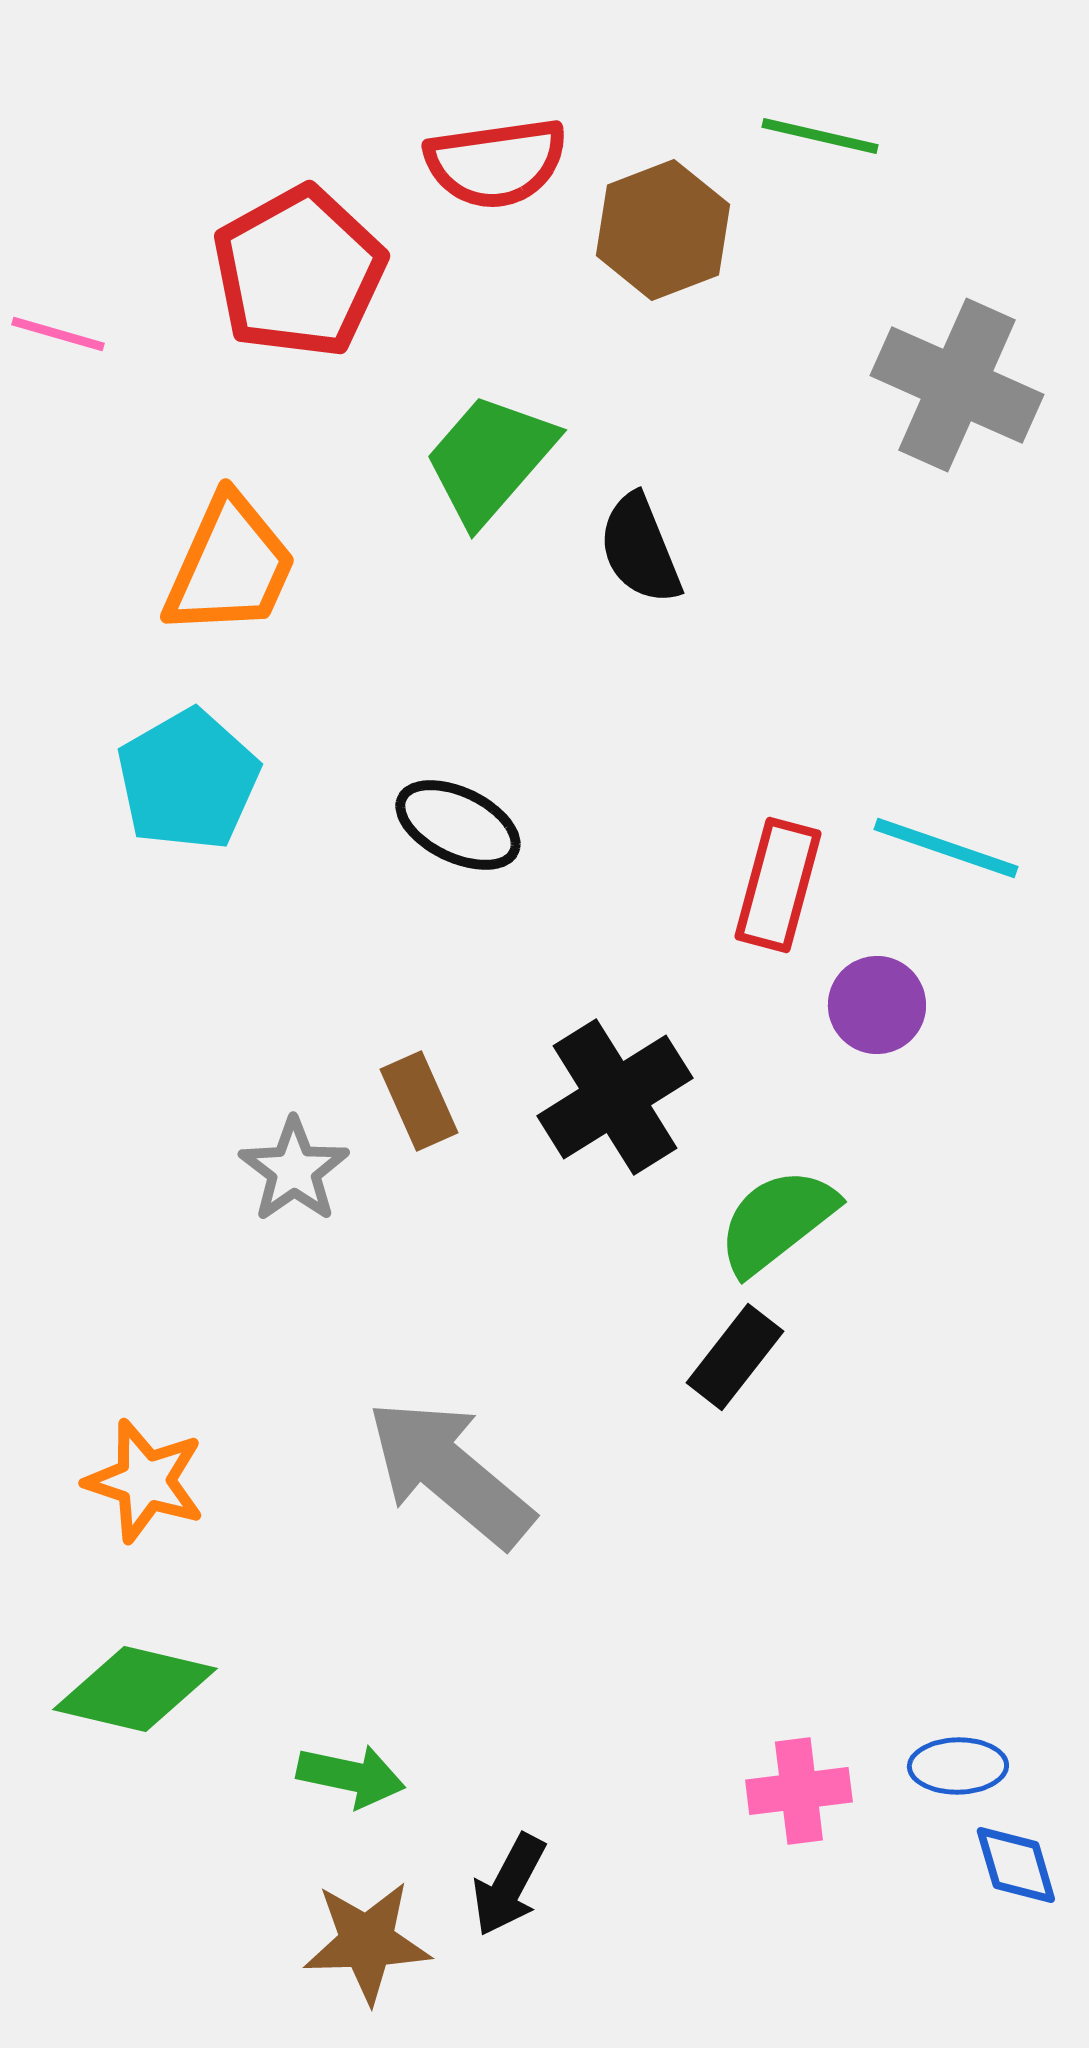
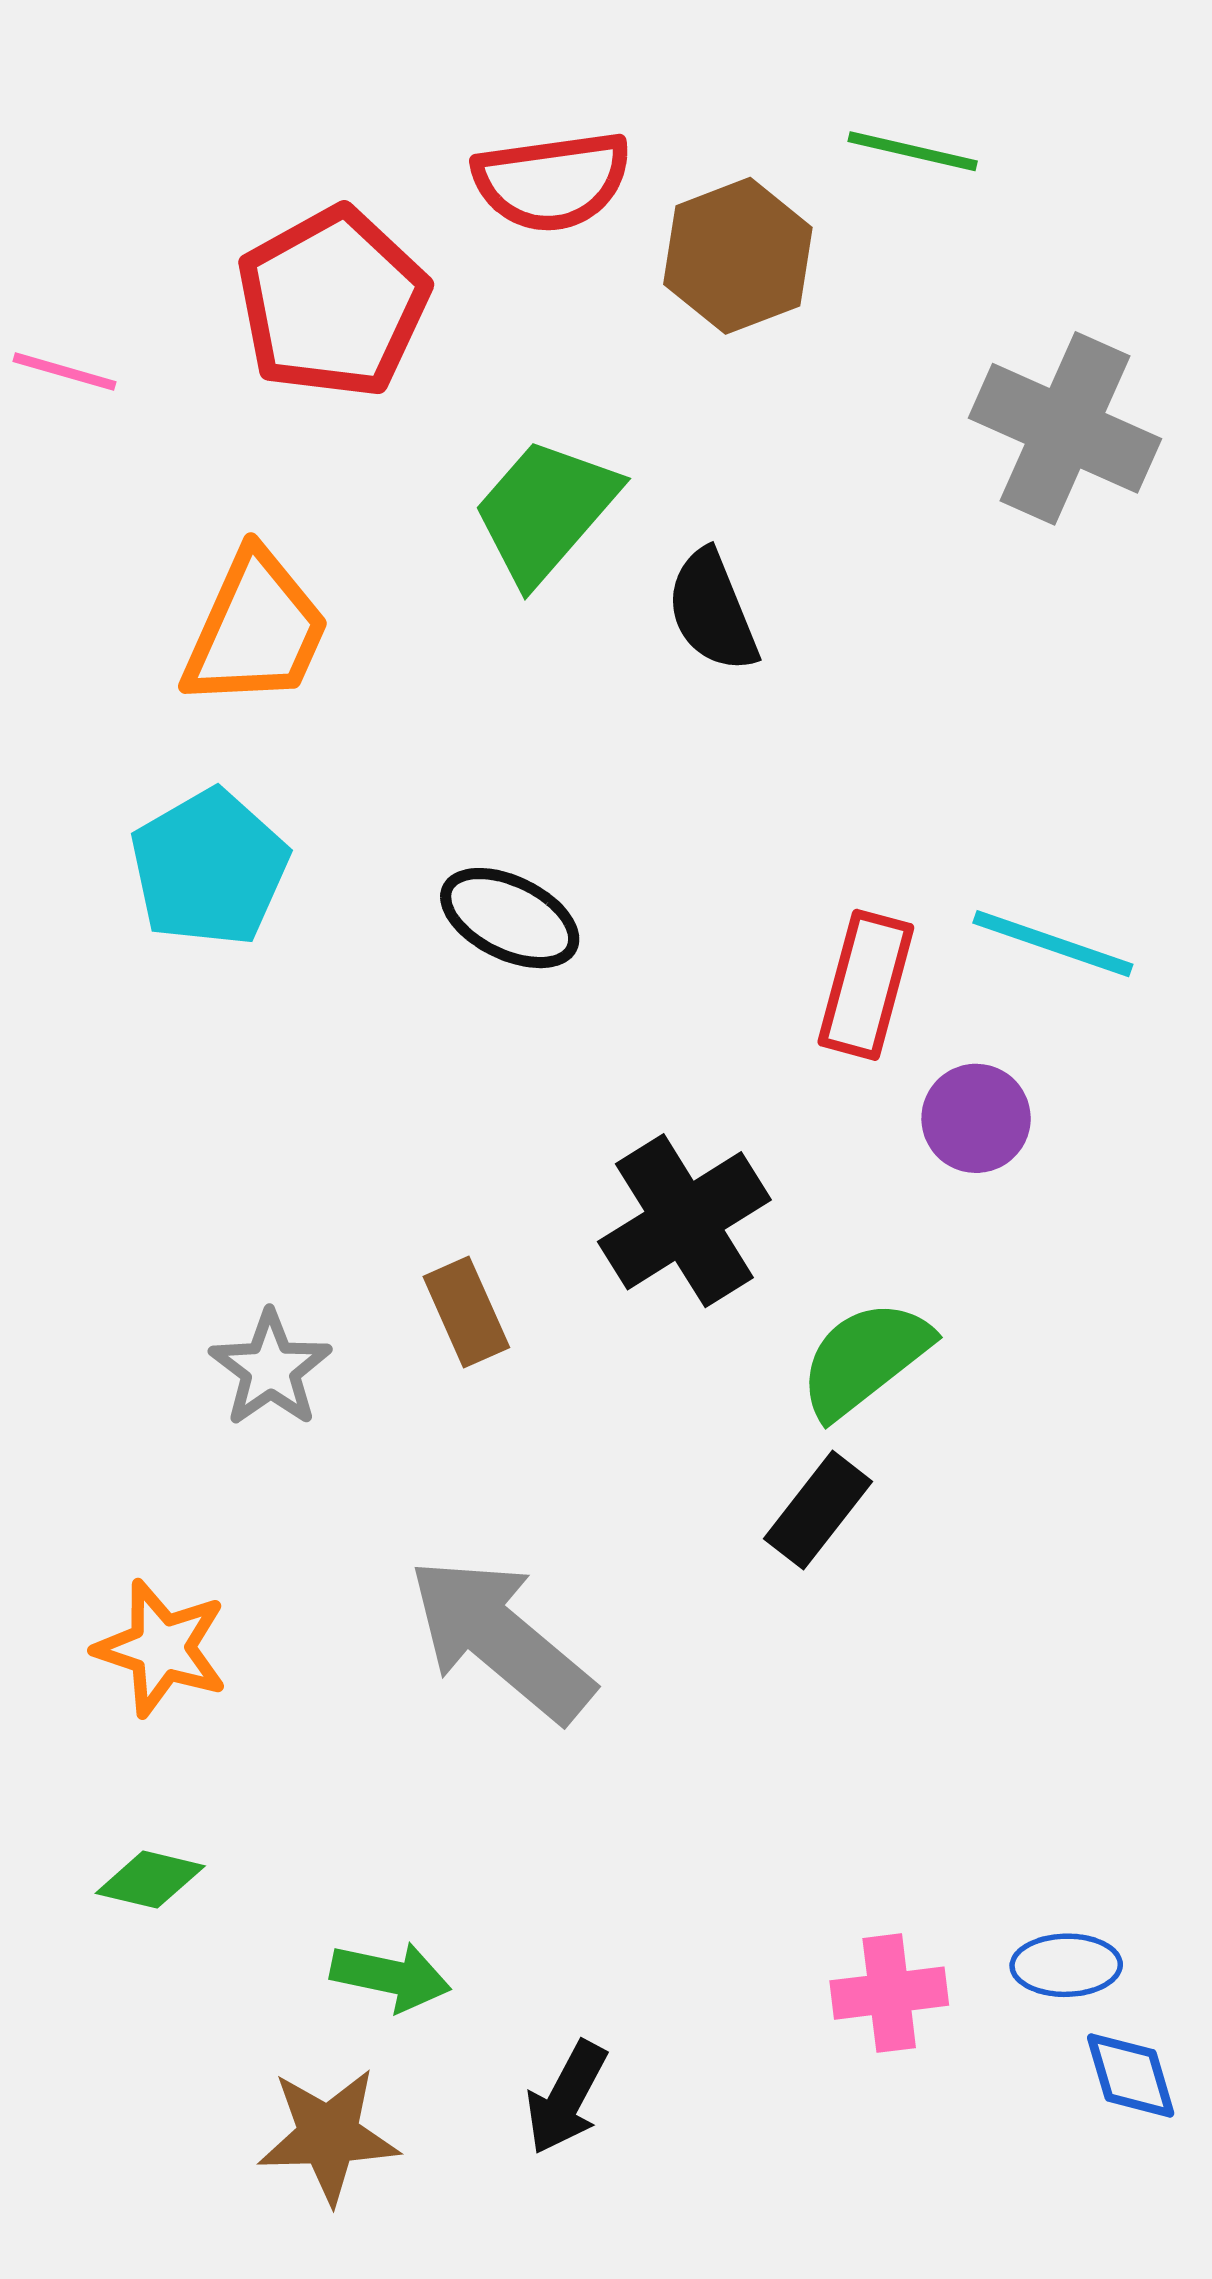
brown rectangle: (419, 1101) -> (466, 1312), moved
gray star: (294, 1170) -> (270, 1369), moved
green diamond: (135, 1689) -> (150, 1880), size x0.6
brown star: (367, 1942) -> (328, 2136), moved

